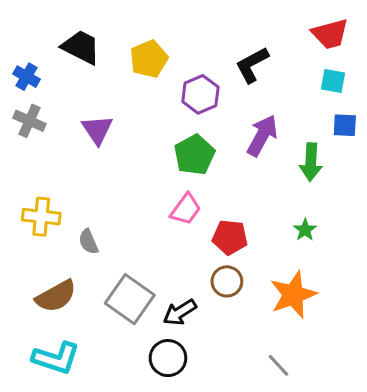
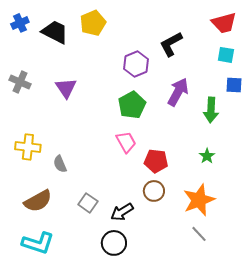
yellow pentagon: (149, 59) -> (93, 23), moved
blue cross: (27, 77) -> (20, 23), moved, turned 36
pink trapezoid: (186, 209) -> (126, 142), turned -65
gray square: (130, 299) -> (88, 203), size x0.6
gray line: (278, 365) -> (199, 234), moved

